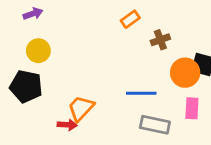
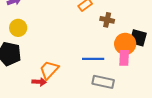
brown cross: (160, 40) -> (107, 20), turned 32
pink rectangle: (192, 108) -> (124, 58), moved

